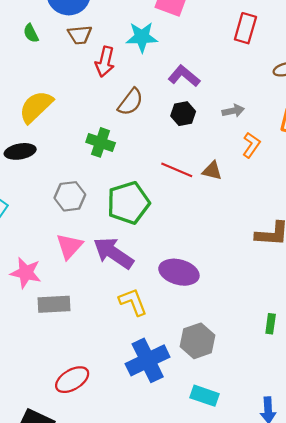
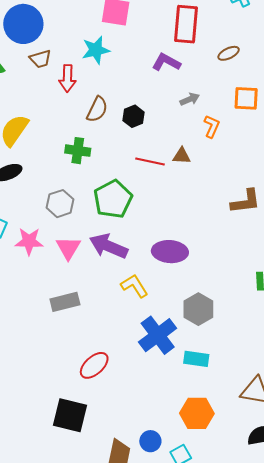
red rectangle: (245, 28) -> (186, 24), size x1.4
purple L-shape: (184, 76) -> (166, 62), moved
black hexagon: (183, 114) -> (133, 116), moved
pink star: (26, 273) -> (29, 241), moved
cyan rectangle: (204, 396) -> (196, 359), moved

